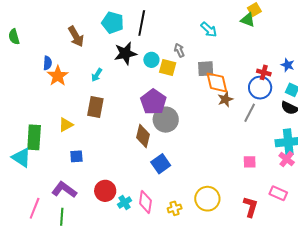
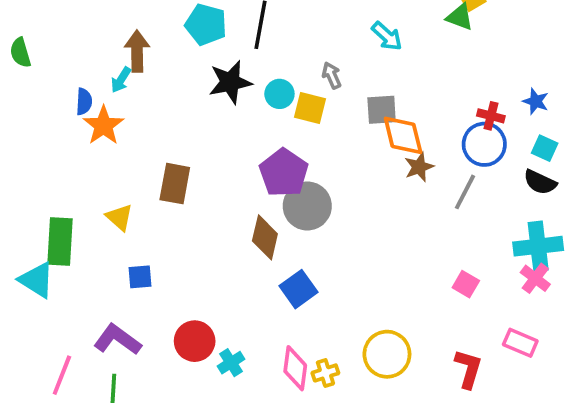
brown arrow: (76, 36) -> (137, 51), turned -150
cyan arrow: (97, 75) -> (121, 80), moved
yellow triangle: (66, 125) -> (119, 217), turned -49
pink square: (250, 162) -> (466, 284), turned 32
pink diamond: (145, 202) -> (295, 368), moved

